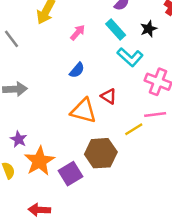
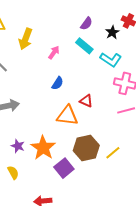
black star: (149, 29) -> (112, 32), moved
cyan L-shape: (130, 57) -> (111, 60), moved
yellow line: (134, 129) -> (113, 153), moved
orange star: (39, 161) -> (43, 148), moved

